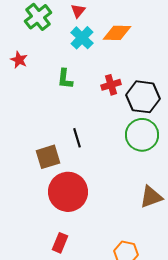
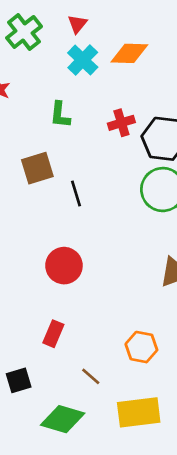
brown square: (48, 157) -> (37, 168), moved
red circle: (68, 192) -> (64, 266), size x0.7

